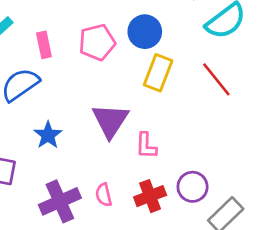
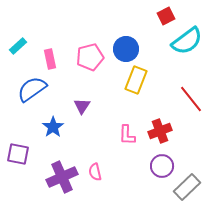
red line: (216, 79) -> (191, 99), moved
purple triangle: (110, 120) -> (82, 106), moved, size x0.6
red cross: (150, 196) -> (160, 131), moved

